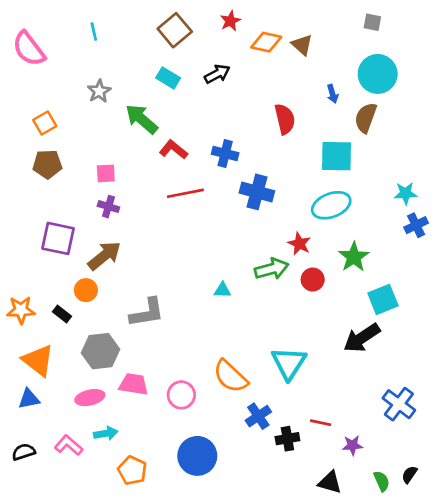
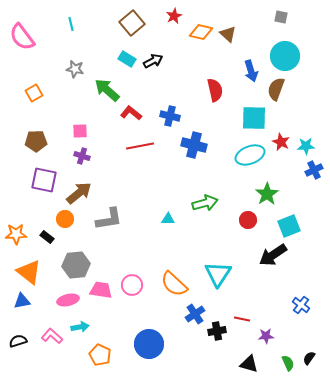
black arrow: (217, 74) -> (153, 61), moved
gray star: (99, 91) -> (75, 69), turned -30
blue arrow: (333, 94) -> (251, 71), size x1.5
brown pentagon: (47, 164) -> (36, 141), moved
red star: (299, 244) -> (281, 142), moved
red circle: (313, 280) -> (248, 220), moved
gray L-shape: (147, 313) -> (109, 219), moved
pink circle: (181, 395) -> (132, 285), moved
blue cross: (399, 404) -> (301, 305), size x0.7

